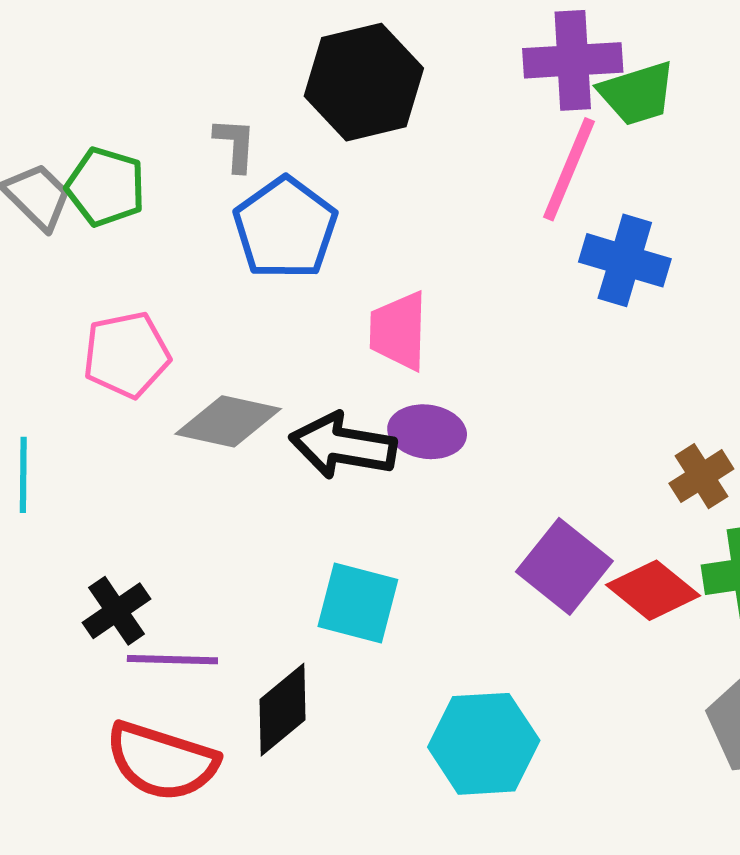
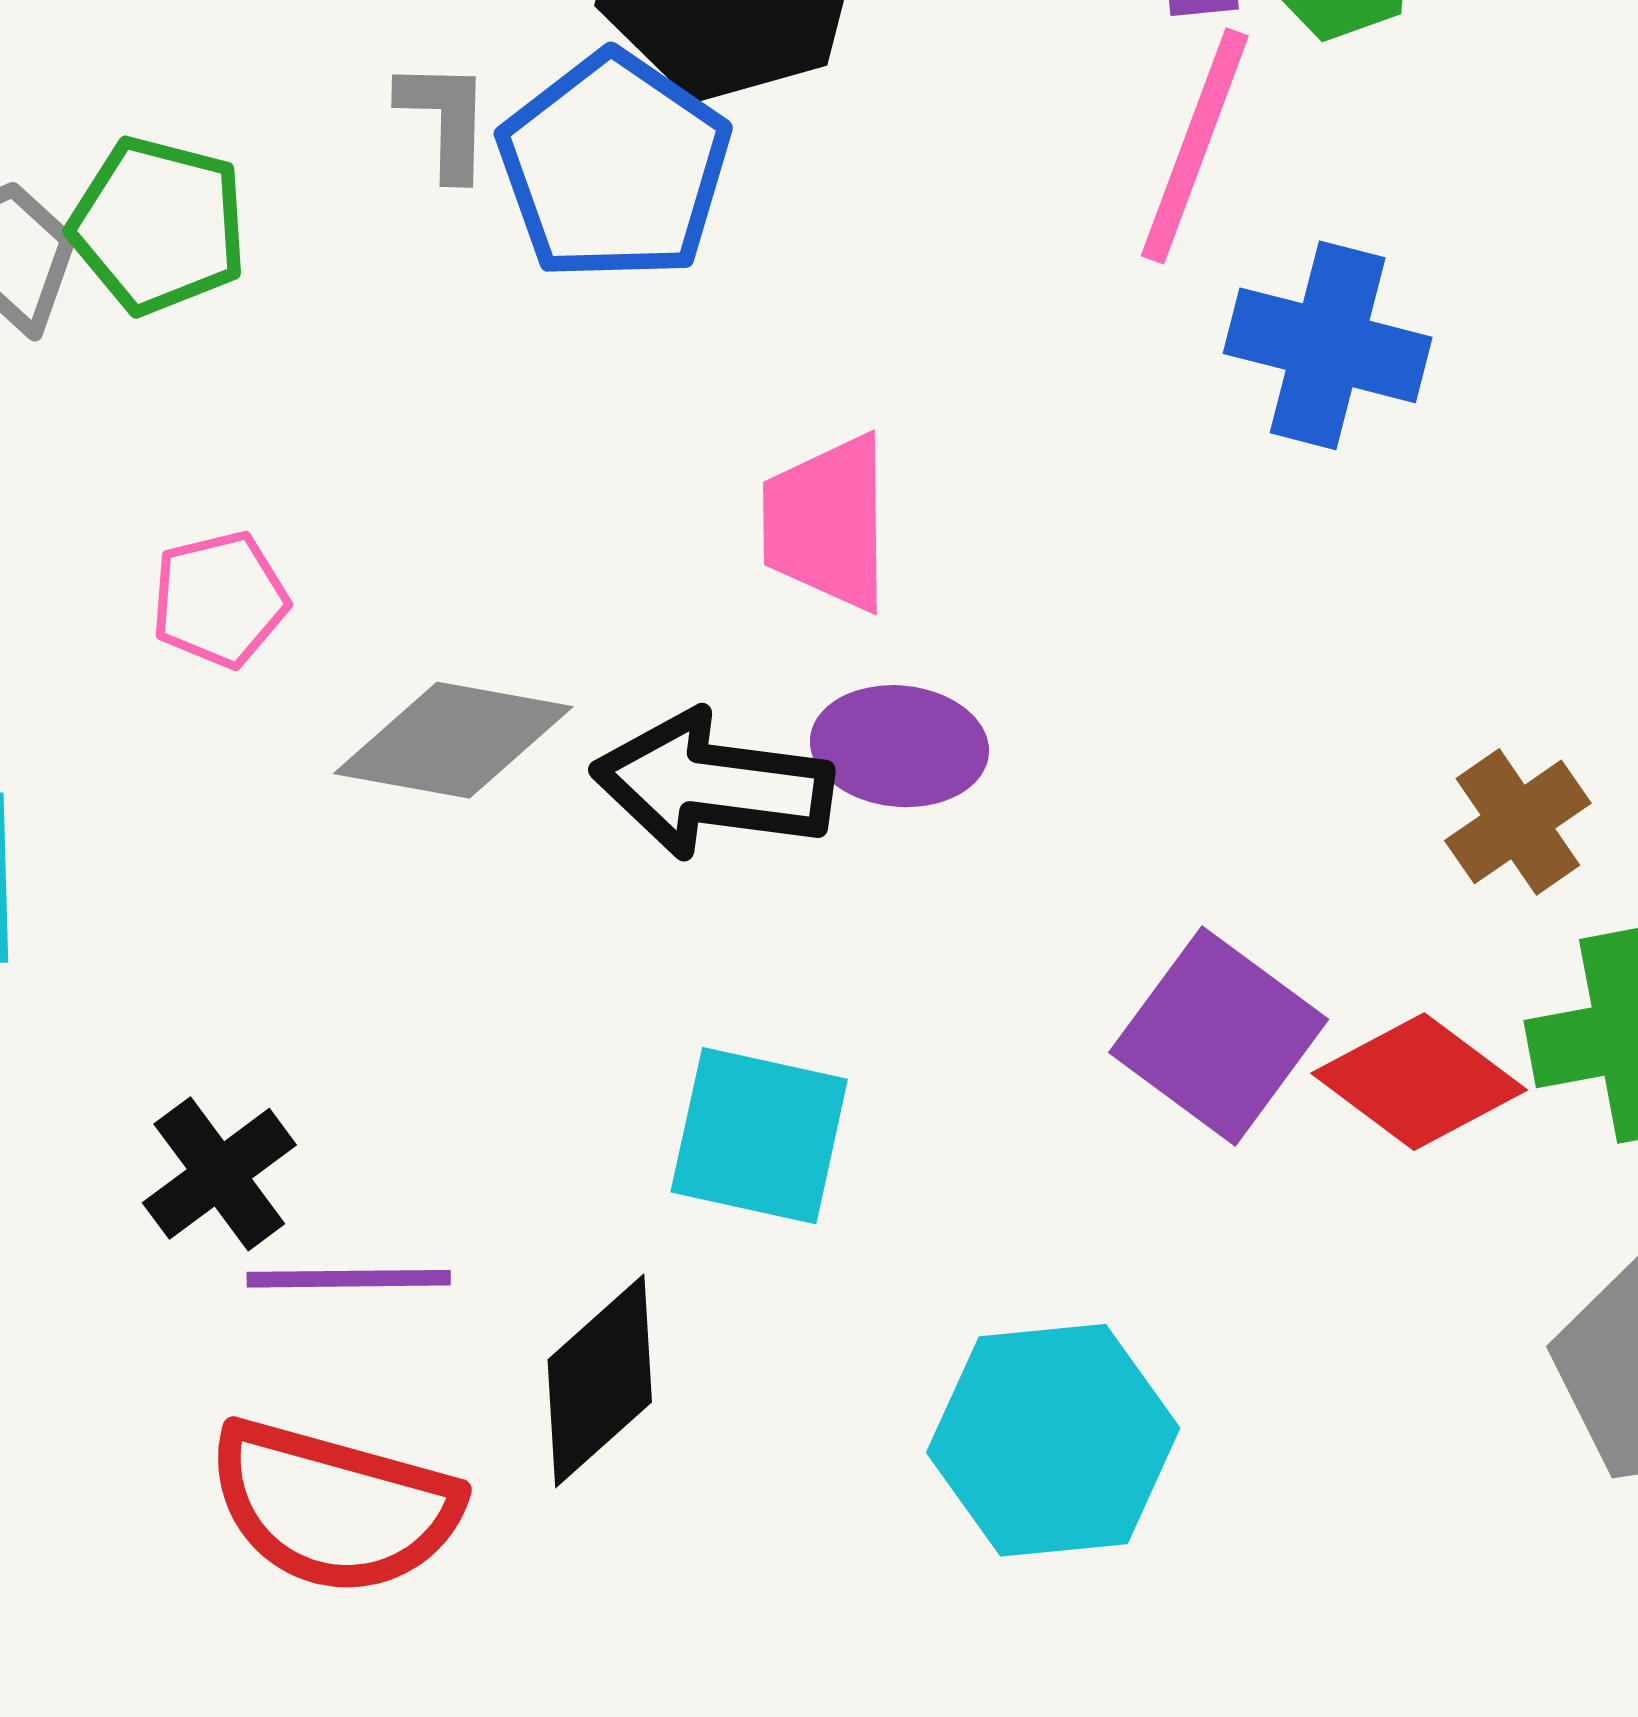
blue pentagon: (285, 228) -> (614, 167), moved
pink pentagon: (126, 355) -> (220, 599), size x0.7

